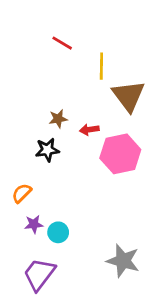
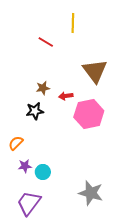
red line: (62, 43) -> (46, 42), moved
yellow line: (101, 66) -> (73, 23), moved

